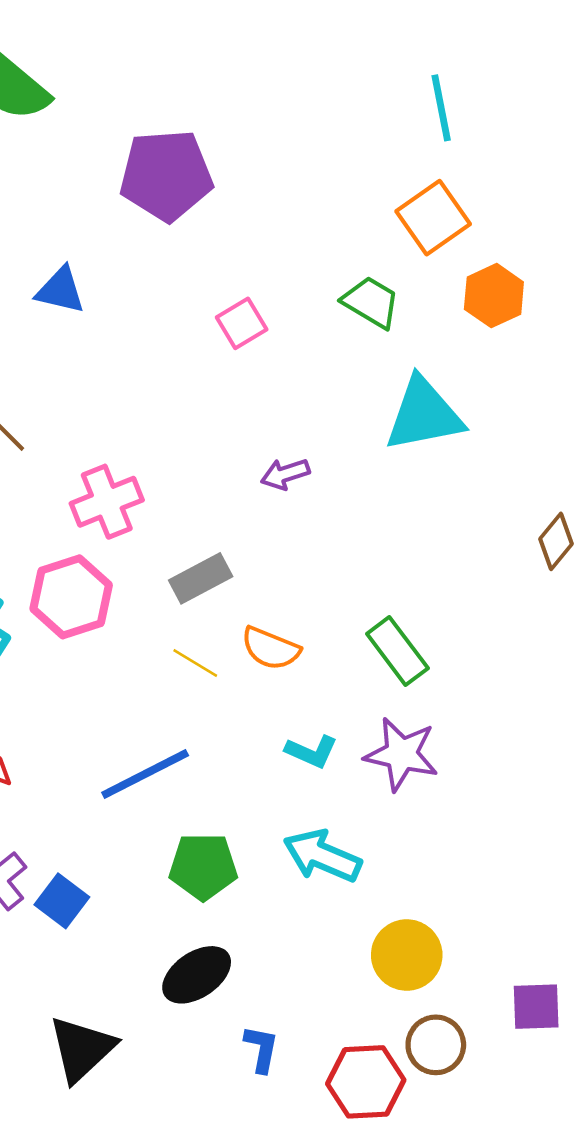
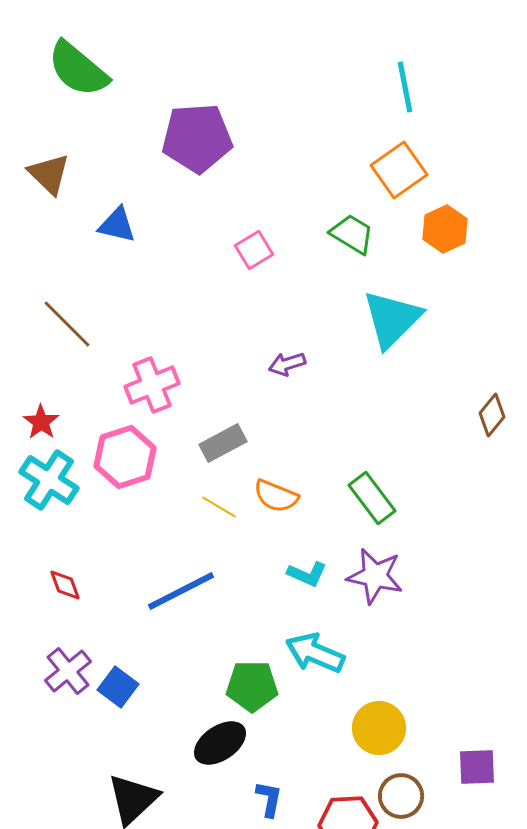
cyan triangle: (424, 415) -> (392, 319), turned -34
green pentagon: (203, 866) -> (252, 686), moved

